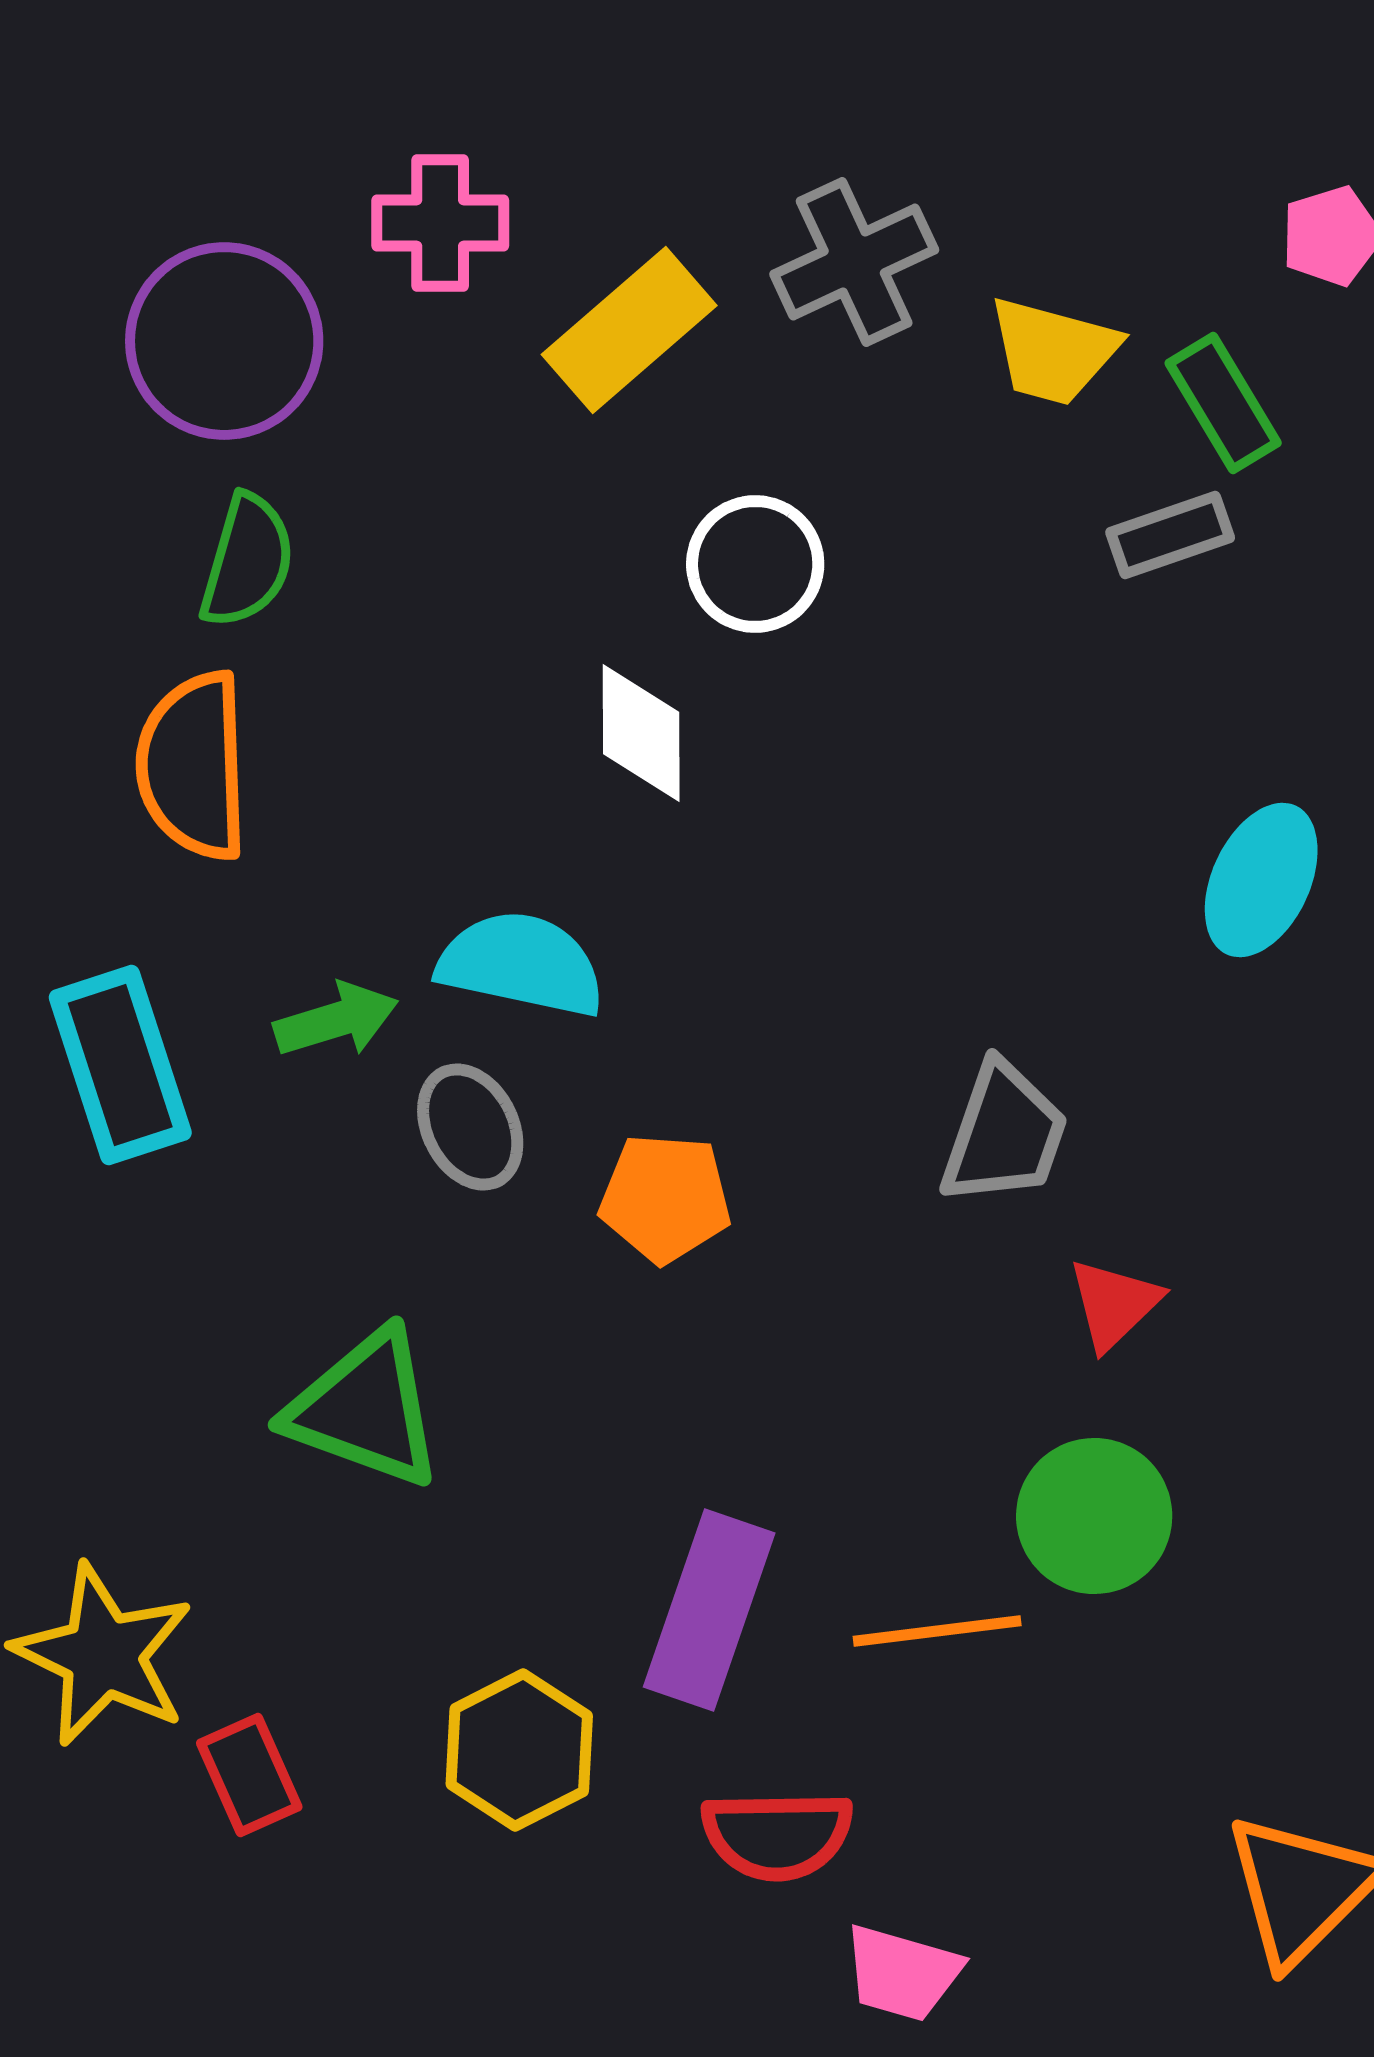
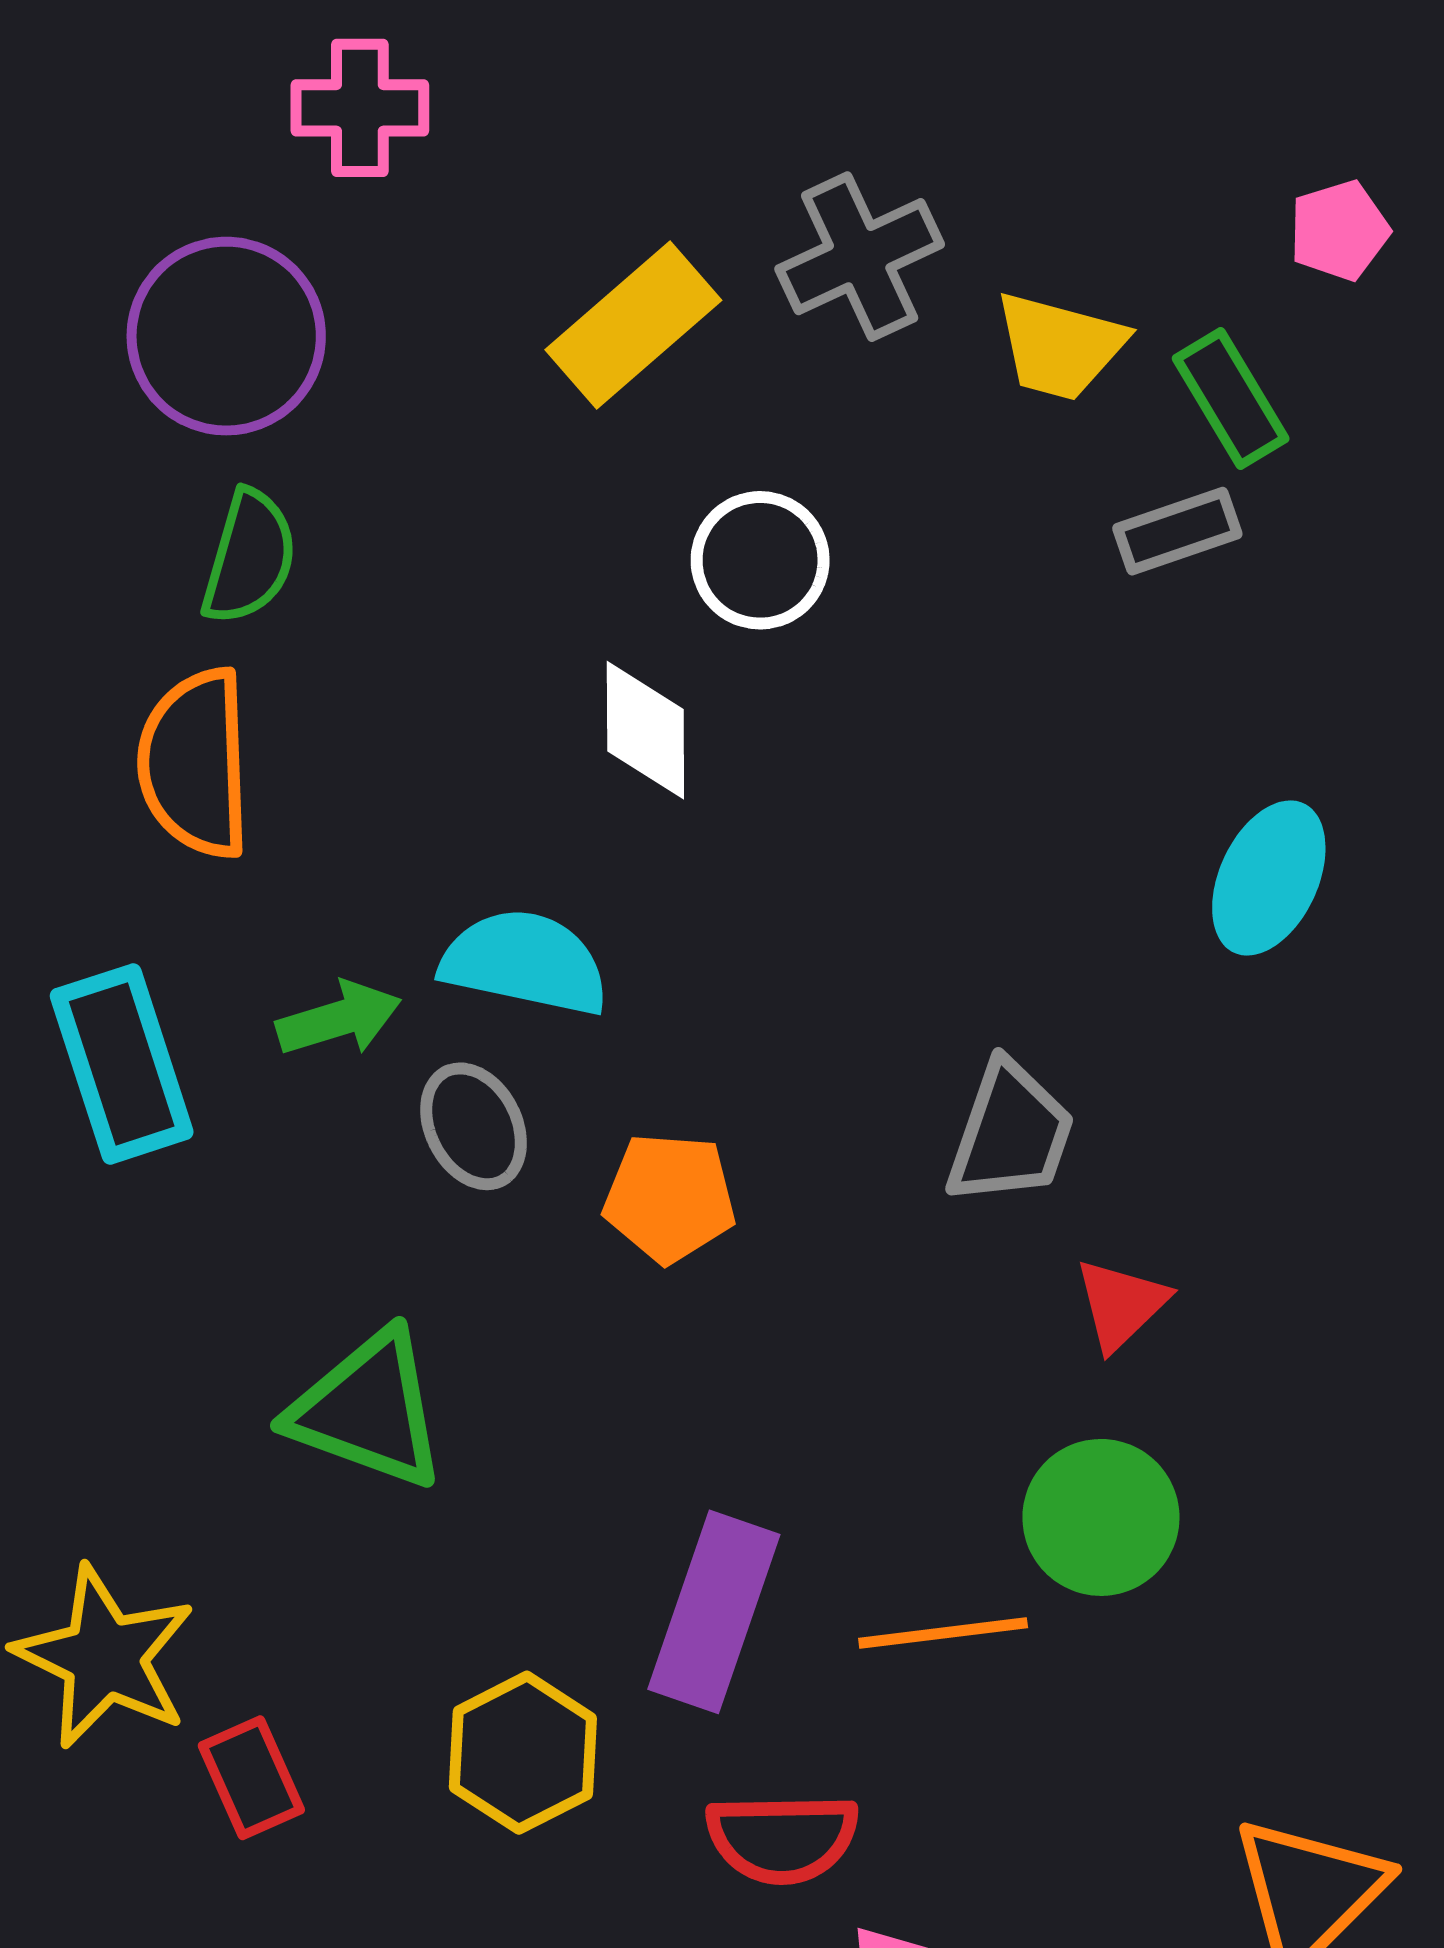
pink cross: (440, 223) -> (360, 108), moved

